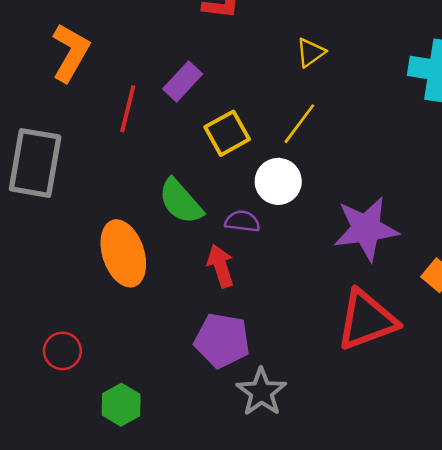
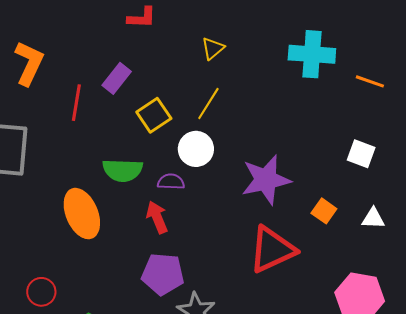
green semicircle: (181, 201) -> (123, 170), turned -42

